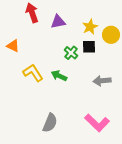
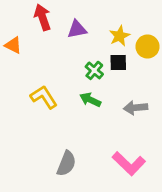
orange triangle: (13, 46) -> (13, 45), moved
green arrow: (59, 76) -> (90, 100), moved

